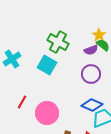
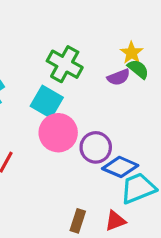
purple circle: (91, 74) -> (96, 147), moved
pink circle: (47, 113) -> (58, 133), moved

